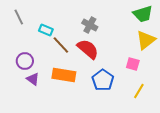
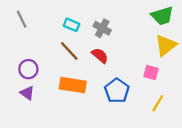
cyan rectangle: (46, 30) -> (72, 25), moved
red semicircle: (88, 49) -> (100, 55), size x0.7
purple triangle: (33, 79) -> (27, 93), moved

